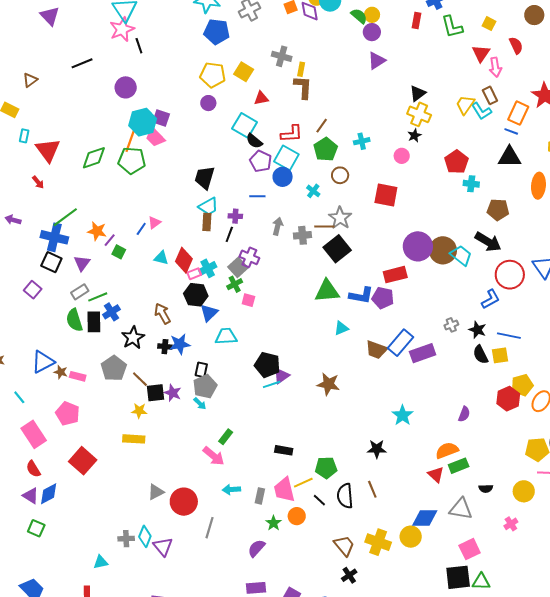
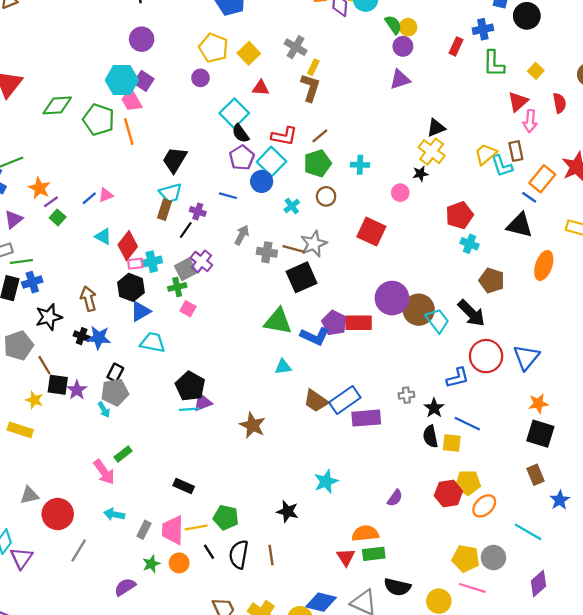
purple circle: (126, 87) -> (142, 39), moved
orange line: (130, 140) -> (129, 131), moved, turned -50
purple pentagon: (383, 298) -> (334, 323), moved
black semicircle: (486, 489) -> (397, 587), size x1.6

